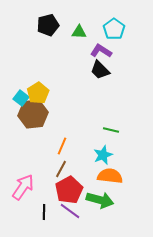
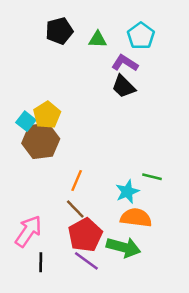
green line: (111, 130) -> (152, 177), moved
brown line: (61, 169) -> (75, 209), turned -72
black line: (44, 212) -> (41, 262), moved

